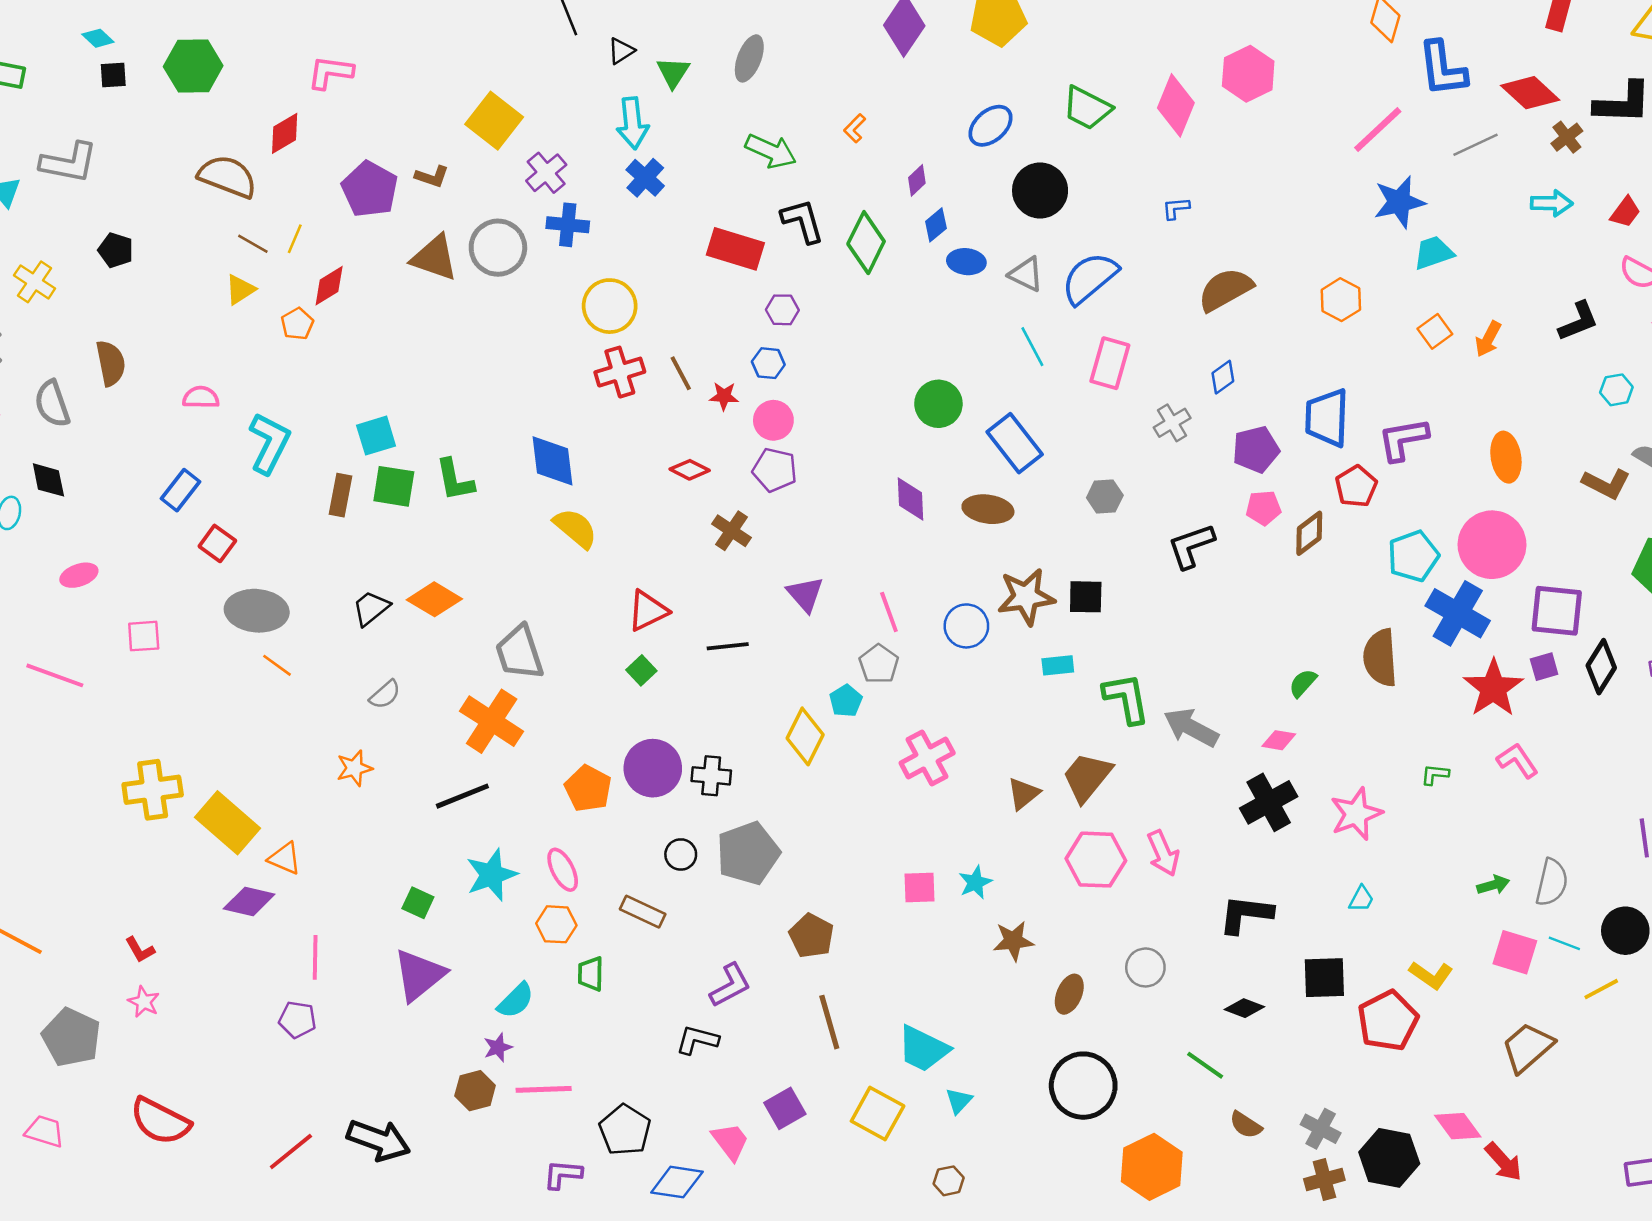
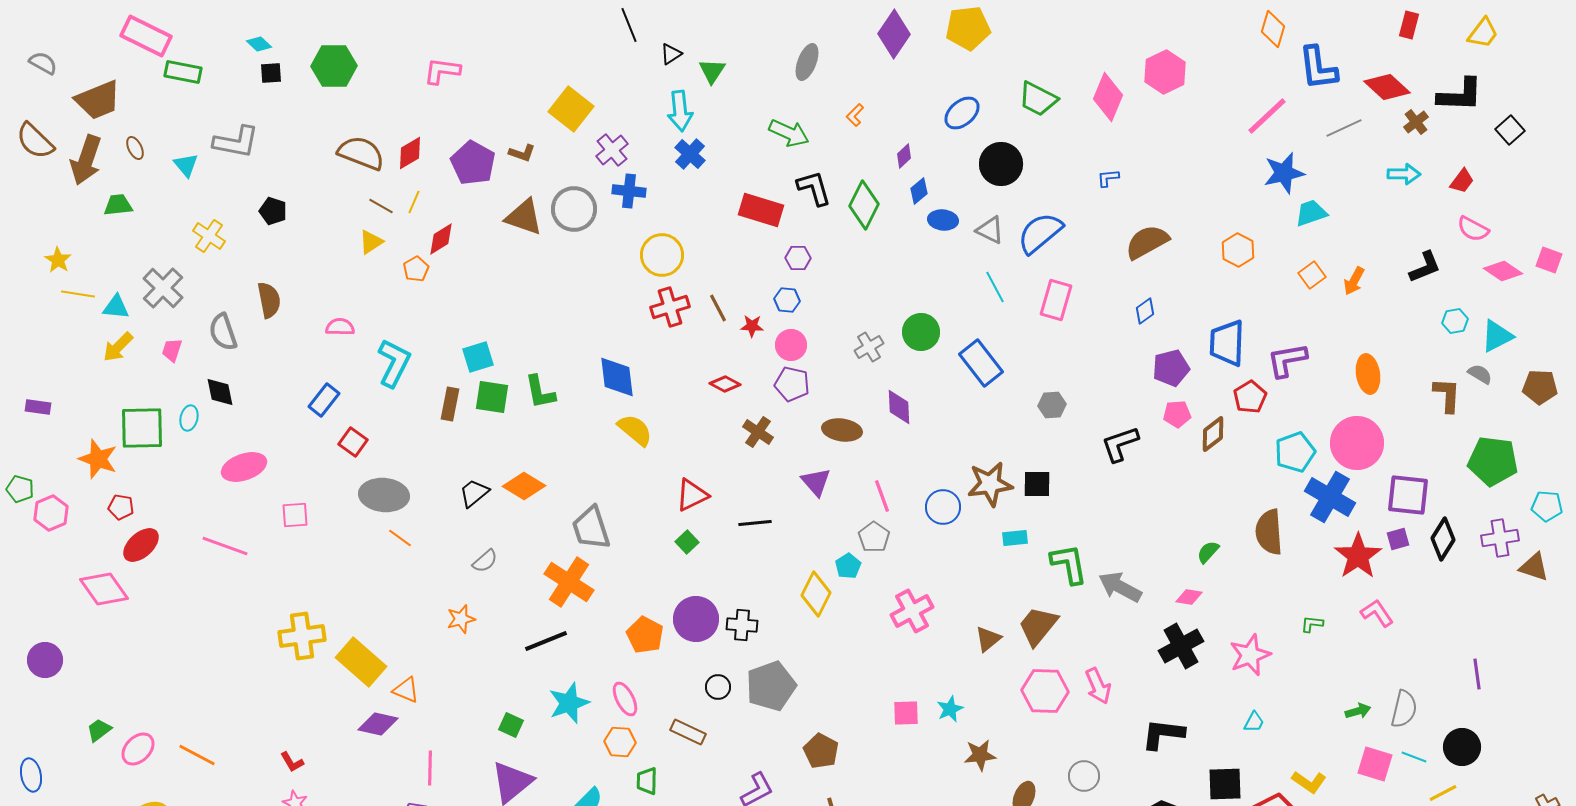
gray ellipse: (749, 58) -> (807, 62), moved
red diamond: (285, 133) -> (410, 153), moved
gray cross: (1172, 423) -> (869, 347), moved
brown L-shape: (1606, 484) -> (1447, 395), turned -114
brown ellipse: (988, 509) -> (842, 430), moved
pink ellipse: (79, 575) -> (244, 467), size x1.5

